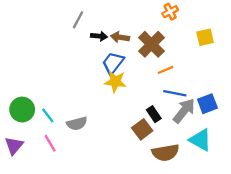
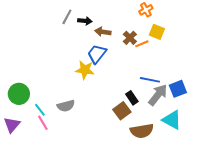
black arrow: (99, 36) -> (85, 21), moved
yellow square: (205, 37) -> (157, 32), moved, turned 35
brown cross: (151, 44) -> (130, 38), size x0.6
orange line: (165, 70) -> (142, 44), moved
yellow star: (115, 82) -> (85, 70), moved
cyan line: (48, 115) -> (40, 110), moved

